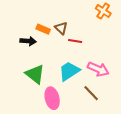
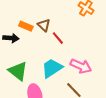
red line: (75, 41) -> (58, 38), turned 40

